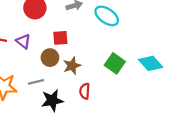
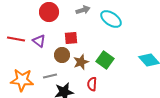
green square: (115, 63) -> (105, 60), moved

